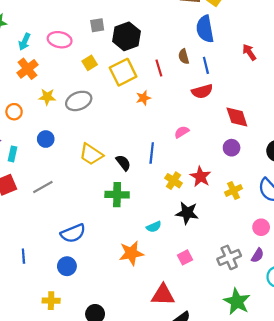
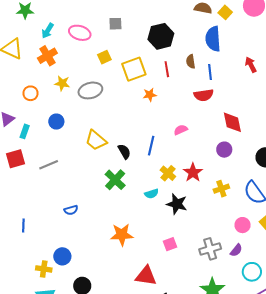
black hexagon: (126, 36) -> (161, 36), moved
green cross: (117, 195) -> (115, 180), turned 35
cyan semicircle: (154, 227) -> (152, 194), moved
blue semicircle: (73, 233) -> (71, 210), size x0.6
blue circle: (67, 266) -> (62, 256), moved

